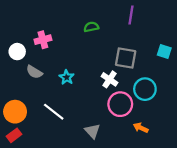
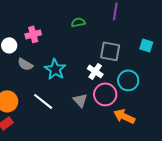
cyan star: (67, 77) -> (55, 69), size x1.5
orange arrow: (141, 128) -> (124, 116), size x1.5
gray triangle: (92, 131) -> (80, 100), moved

